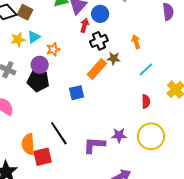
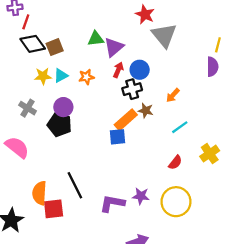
brown square: (25, 12) -> (55, 47), turned 35
blue circle: (100, 14) -> (140, 70), moved
orange arrow: (136, 42) -> (173, 95), turned -128
orange star: (53, 49) -> (86, 77), moved
blue square: (77, 93) -> (117, 137), moved
red semicircle: (146, 101) -> (175, 163), turned 32

